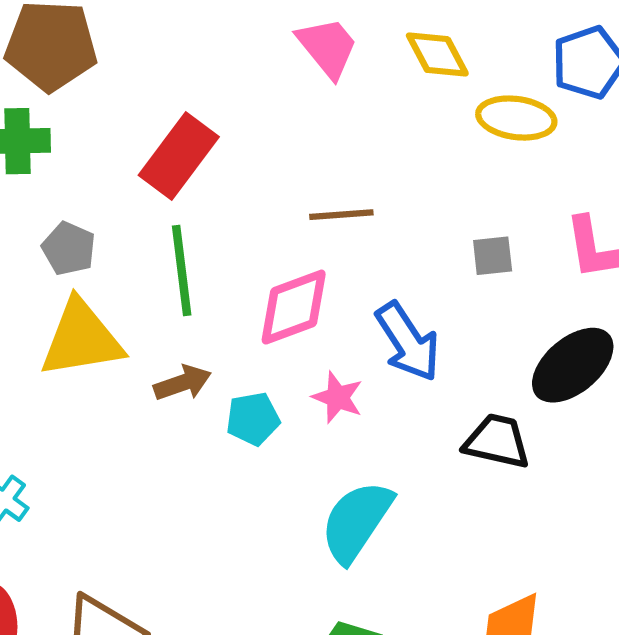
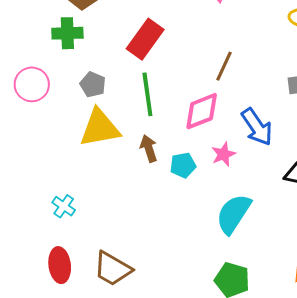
brown line: (341, 215) -> (224, 66), turned -60
brown arrow: (182, 383) -> (149, 148), turned -88
pink star: (338, 397) -> (223, 154), turned 30

